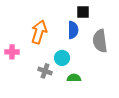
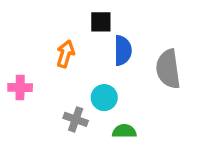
black square: (83, 12) -> (101, 22), moved
orange arrow: (39, 32) -> (66, 54), size x0.7

